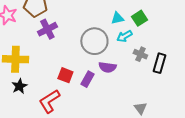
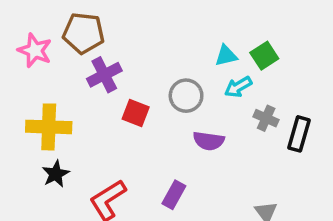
gray circle: (94, 41) -> (186, 96), size x0.7
red square: (65, 75) -> (136, 113), moved
purple rectangle: (87, 79) -> (174, 195), moved

